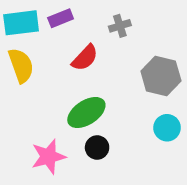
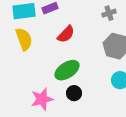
gray cross: (120, 26) -> (109, 13), moved

